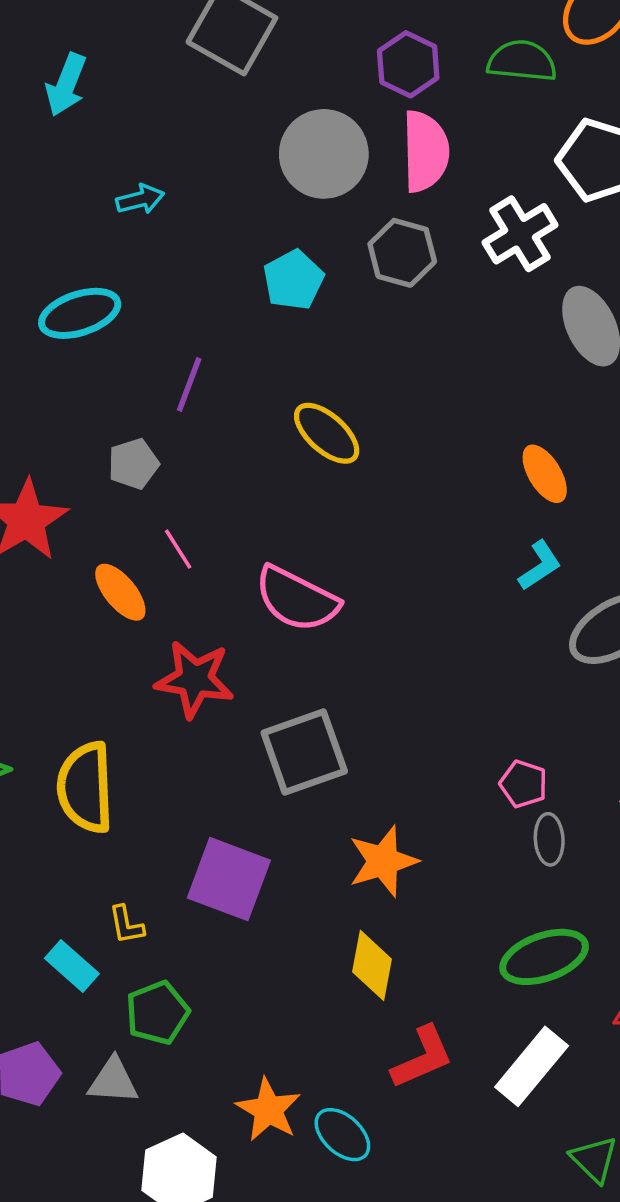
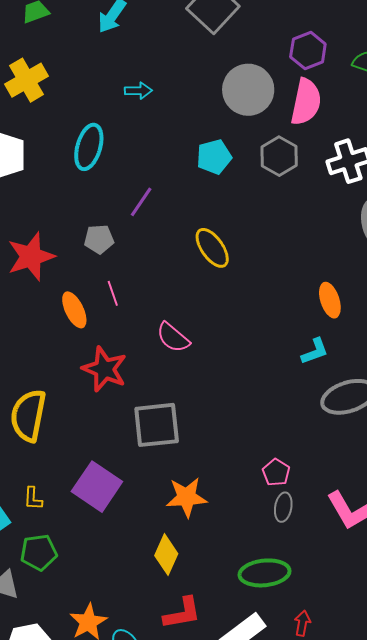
cyan ellipse: (80, 313) -> (89, 147), turned -69
pink semicircle: (297, 599) -> (173, 337), size x0.7

